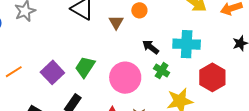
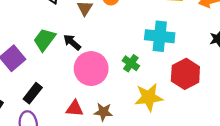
black arrow: (151, 47) -> (72, 42), moved
green trapezoid: (85, 67) -> (44, 40), moved

